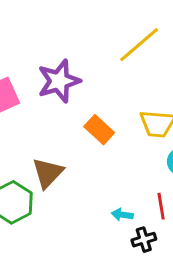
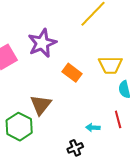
black cross: (144, 240) -> (75, 148), moved

